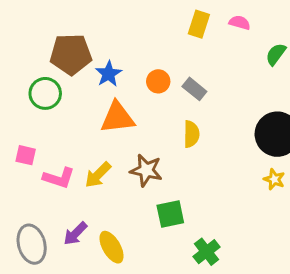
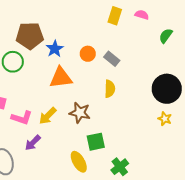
purple arrow: (75, 234) -> (33, 143), moved
yellow ellipse: (112, 247) -> (79, 162), moved

